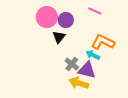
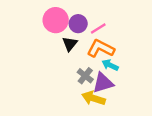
pink line: (95, 11) -> (98, 28), moved, turned -56
orange L-shape: (103, 42) -> (101, 49), moved
purple triangle: (87, 70) -> (103, 83), turned -30

